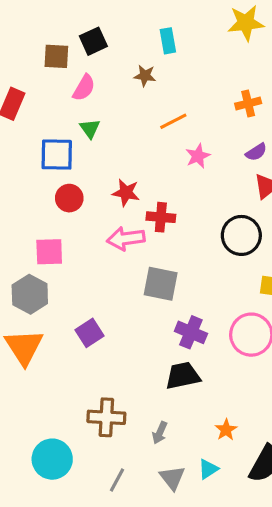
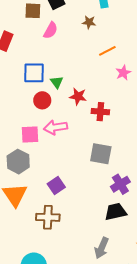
green triangle: (90, 129) -> (57, 82), moved
pink arrow: (126, 239) -> (56, 127), moved
purple cross: (191, 332) -> (120, 184), turned 36
brown cross: (106, 417) -> (48, 217), moved
gray arrow: (160, 433) -> (102, 248), size x1.5

